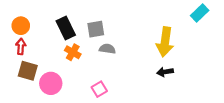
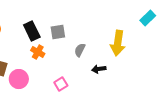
gray semicircle: (107, 49) -> (80, 50), moved, turned -72
black arrow: (165, 72) -> (99, 69), moved

